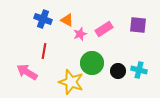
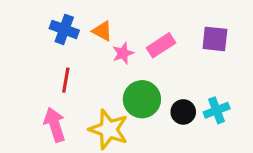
cyan cross: (139, 70) -> (217, 110), turned -35
pink arrow: (27, 72) -> (55, 125), moved, turned 40

